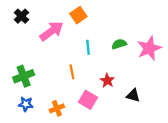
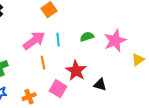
pink arrow: (52, 31) -> (34, 41), moved
red star: (107, 80) -> (76, 71), size x1.5

